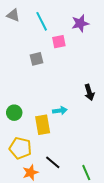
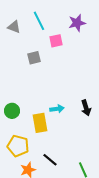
gray triangle: (13, 15) -> (14, 27), moved
black arrow: (89, 92) -> (86, 108), moved

